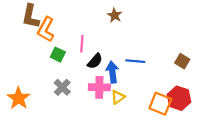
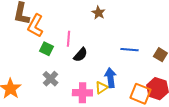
blue line: (135, 61) -> (129, 50), moved
blue arrow: (112, 72) -> (110, 78), moved
pink cross: (99, 87) -> (82, 93), moved

